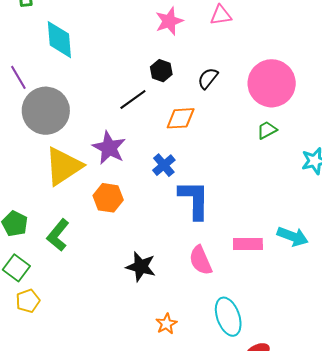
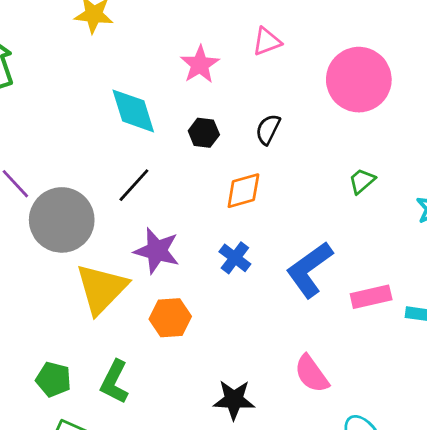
cyan diamond: (59, 40) -> (133, 111), moved
pink circle: (272, 83) -> (359, 80), moved
black line: (133, 99) -> (134, 185), moved
blue L-shape: (194, 200) -> (309, 270), moved, turned -114
pink rectangle: (248, 244) -> (371, 297), moved

